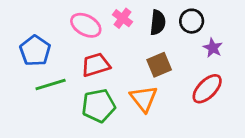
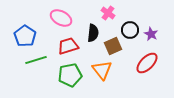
pink cross: (122, 18) -> (108, 13), moved
black circle: (192, 21) -> (130, 30), moved
black semicircle: (158, 22) -> (93, 33), moved

